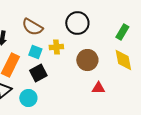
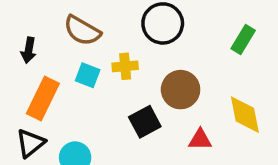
yellow diamond: (123, 60) -> (245, 115), moved
black square: (38, 73) -> (145, 122), moved

